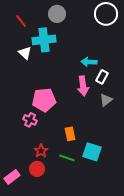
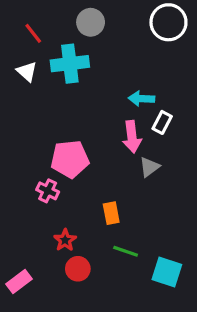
white triangle: (25, 53) -> (27, 72), moved
gray triangle: (106, 100) -> (149, 167), moved
cyan square: (92, 152) -> (167, 272), moved
green line: (67, 158) -> (126, 251), moved
red circle: (37, 169) -> (78, 269), moved

